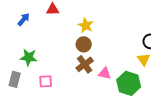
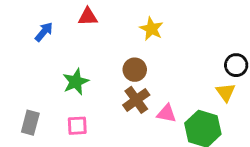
yellow star: (86, 25) -> (151, 29), moved
green star: (29, 57) -> (76, 82), moved, turned -30

